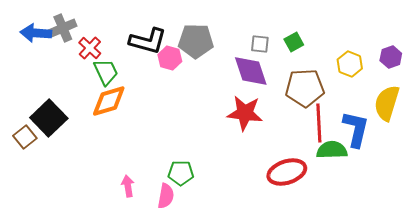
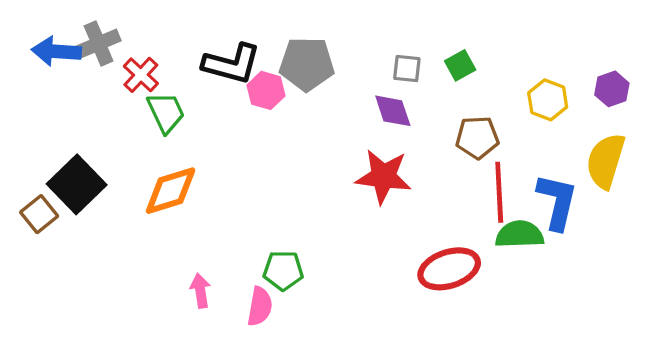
purple diamond: (251, 71) -> (393, 111), size x0.7
brown pentagon: (305, 88) -> (477, 137), size x0.7
orange diamond: (109, 101) -> (171, 191), moved

